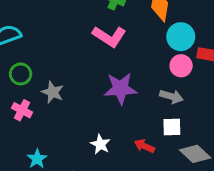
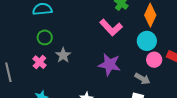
cyan circle: (181, 37) -> (147, 41), moved

